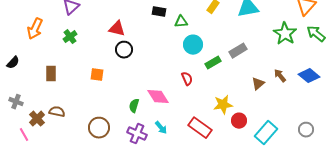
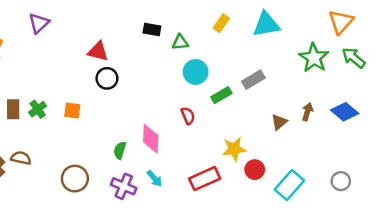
green cross: (70, 37) -> (38, 109), moved
brown arrow: (280, 76) -> (307, 112), turned 56
pink diamond: (158, 97) -> (151, 139), turned 35
red rectangle: (200, 128) -> (205, 179), turned -60

